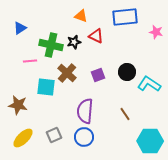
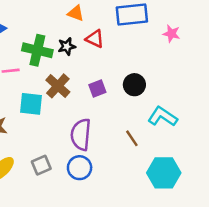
cyan L-shape: (149, 84) -> (162, 117), moved

